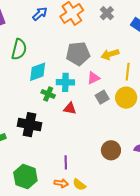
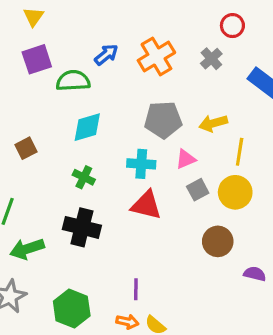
green semicircle: (19, 49) -> (73, 81), moved, turned -110
cyan diamond: (38, 72) -> (87, 127), moved
green cross: (48, 94) -> (84, 177), moved
red triangle: (70, 108) -> (146, 205), size x1.5
brown circle: (111, 150) -> (218, 241), moved

